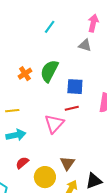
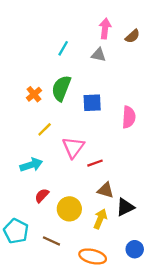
cyan line: (50, 27) -> (63, 48), moved
red line: (72, 108) -> (95, 163), moved
yellow line: (12, 111) -> (45, 129), moved, turned -32
brown triangle: (67, 163) -> (106, 190), moved, turned -42

